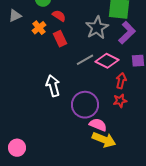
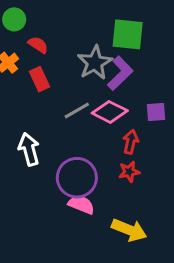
purple L-shape: (127, 33) -> (120, 73), moved
pink semicircle: (98, 125) -> (81, 205), moved
yellow arrow: (104, 140) -> (129, 230), moved

